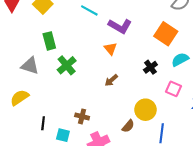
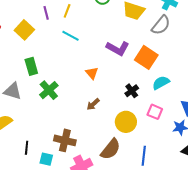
purple L-shape: (120, 26) -> (118, 48), moved
yellow circle: (146, 110) -> (126, 122), moved
brown cross: (82, 116) -> (65, 140), size x1.5
brown semicircle: (128, 126) -> (111, 149), size x1.6

